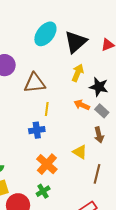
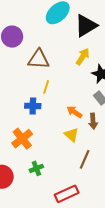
orange arrow: (82, 105) -> (74, 112), moved
orange cross: (47, 164) -> (22, 139), moved
green cross: (43, 191) -> (36, 168), moved

